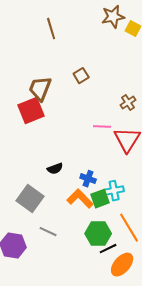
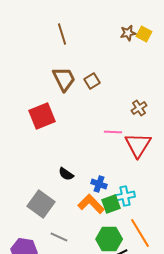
brown star: (113, 17) -> (128, 33), moved, size x0.7
brown trapezoid: (40, 89) -> (64, 79), moved, turned 132
black semicircle: (55, 169) -> (66, 174), turned 56

